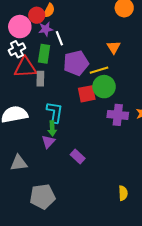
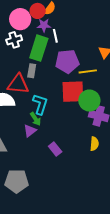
green rectangle: (44, 54) -> (39, 48), size x1.4
red triangle: (25, 67) -> (18, 84), moved
green circle: (104, 87) -> (89, 101), moved
red square: (87, 94) -> (73, 92), size x1.4
green arrow: (52, 128) -> (35, 119), turned -40
yellow semicircle: (123, 193) -> (94, 144), moved

